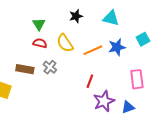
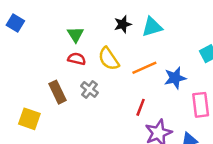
cyan triangle: (111, 18) -> (152, 27), moved, turned -30
blue star: (117, 47) -> (175, 78), moved
brown rectangle: (25, 69) -> (58, 92), turned 54

